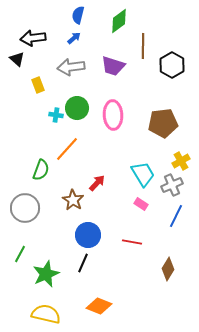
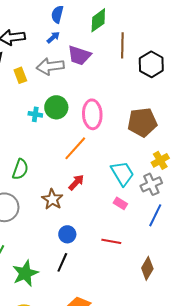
purple trapezoid: (113, 66) -> (79, 55), moved
yellow rectangle: (38, 85) -> (20, 75), moved
orange line: (67, 149) -> (75, 148), moved
blue circle: (88, 235) -> (67, 234), size x0.7

